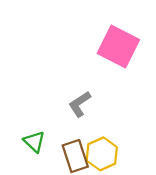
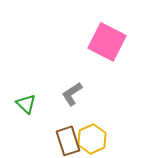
green triangle: (34, 142) -> (26, 104), moved

